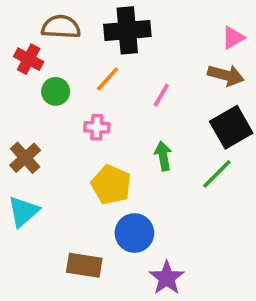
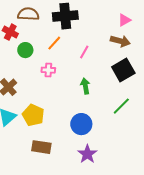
green line: (217, 174) -> (121, 106), moved
yellow pentagon: (111, 185) -> (33, 115), moved
blue circle: (134, 233) -> (81, 124), moved

